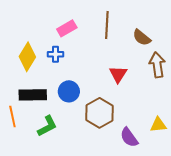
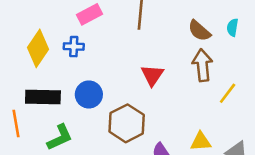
brown semicircle: (142, 38) -> (199, 31), moved

